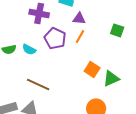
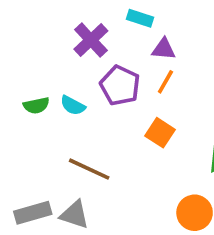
purple cross: (39, 13) -> (91, 40), turned 36
orange square: (92, 69) -> (160, 133), moved

